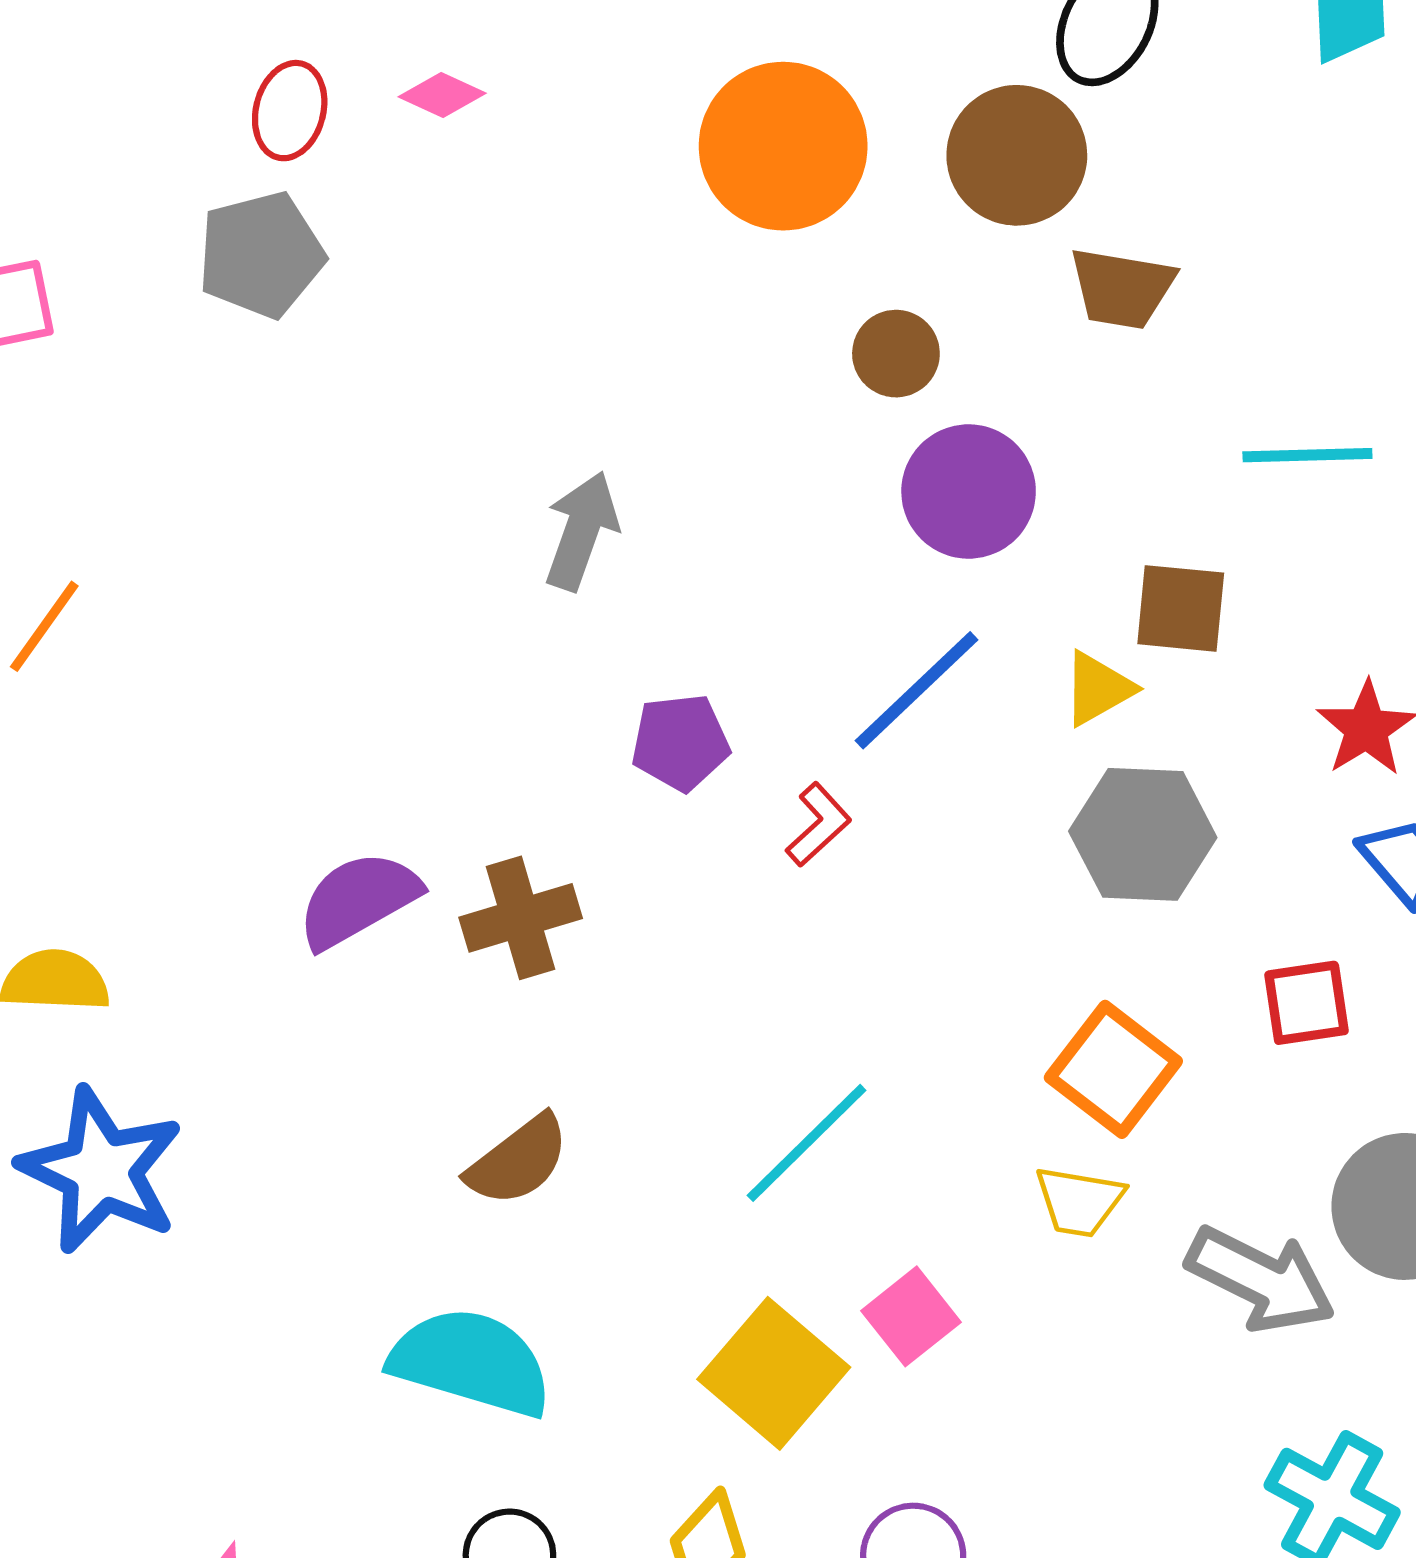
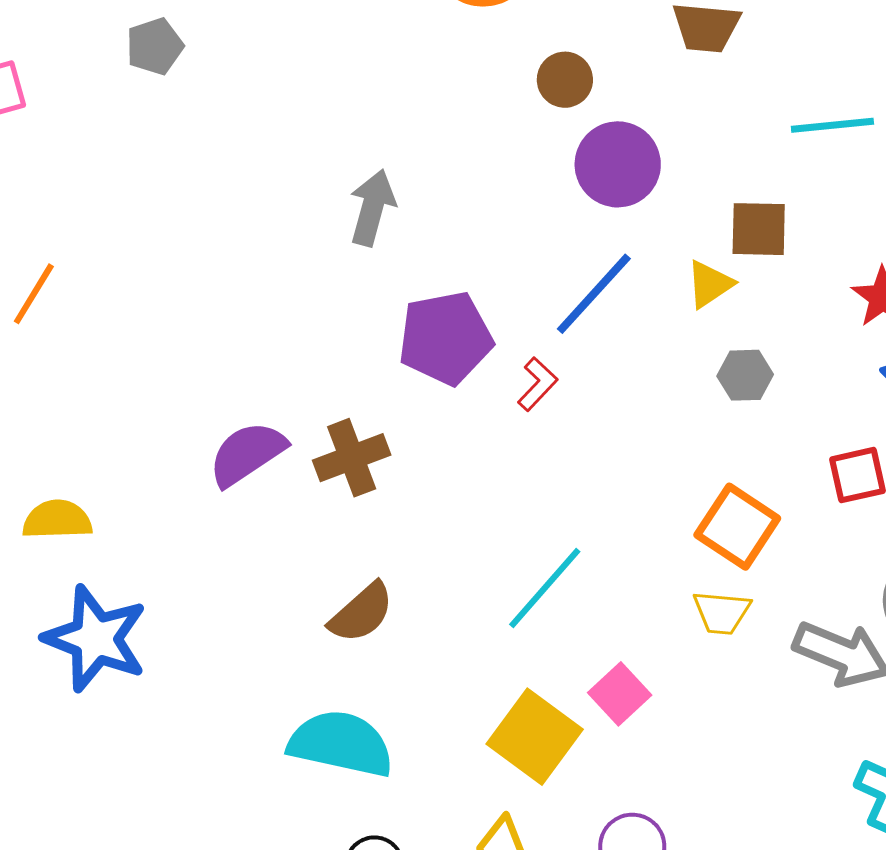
gray pentagon: (261, 255) -> (155, 46), size x0.7
purple pentagon: (680, 742) -> (445, 338), size x1.5
gray hexagon: (1143, 834) -> (745, 375), size x0.6

